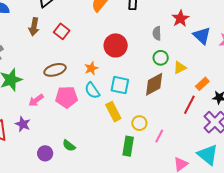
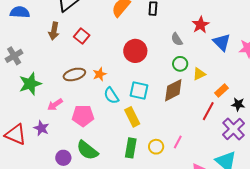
gray semicircle: (157, 33) -> (177, 39), turned -32
orange star: (91, 68) -> (100, 74), moved
pink pentagon: (67, 97) -> (83, 116), moved
yellow circle: (139, 123) -> (156, 147), moved
green semicircle: (69, 146) -> (87, 150), size x1.6
green rectangle: (128, 146) -> (131, 148), moved

